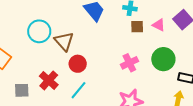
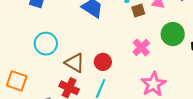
brown triangle: (64, 41) -> (75, 63), moved
red circle: (78, 64) -> (103, 62), moved

